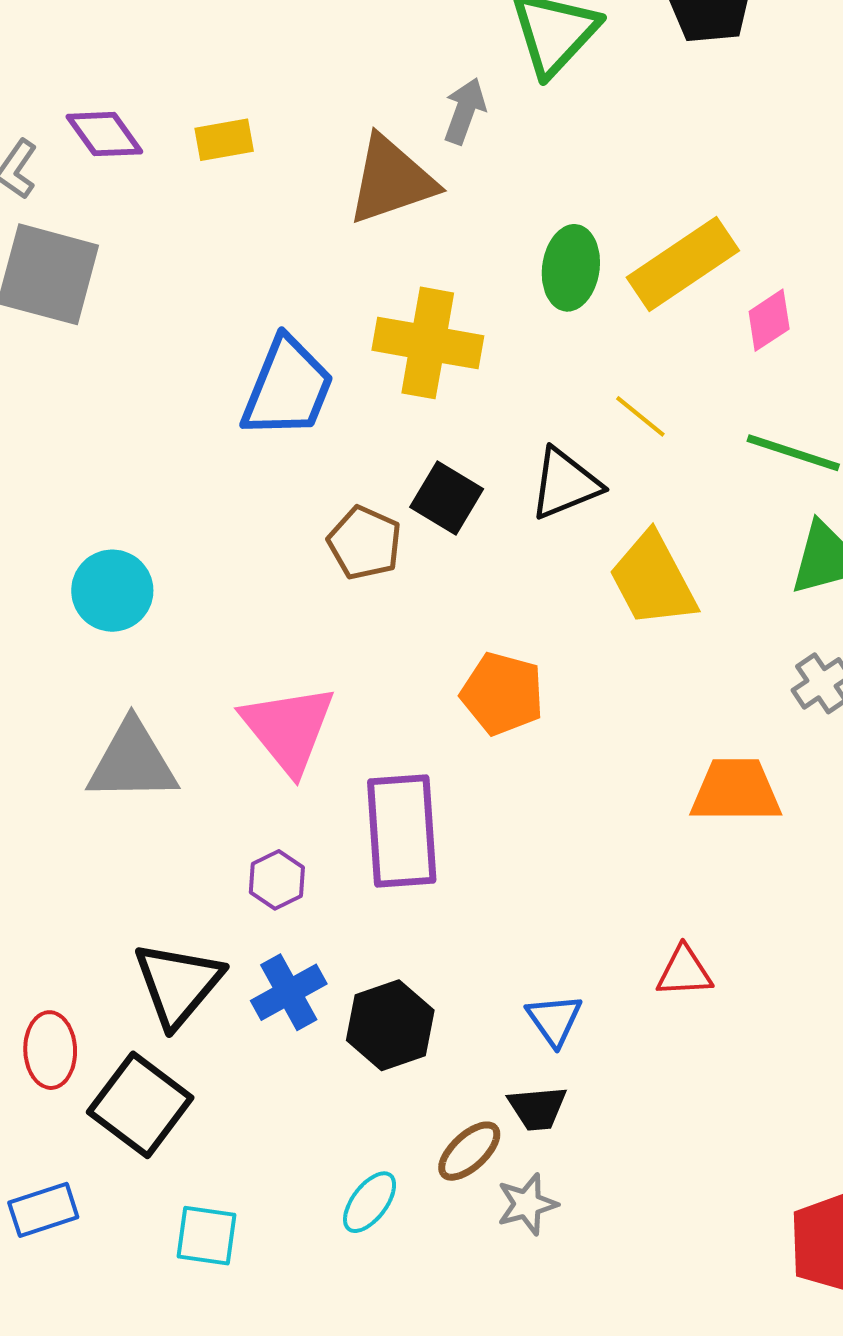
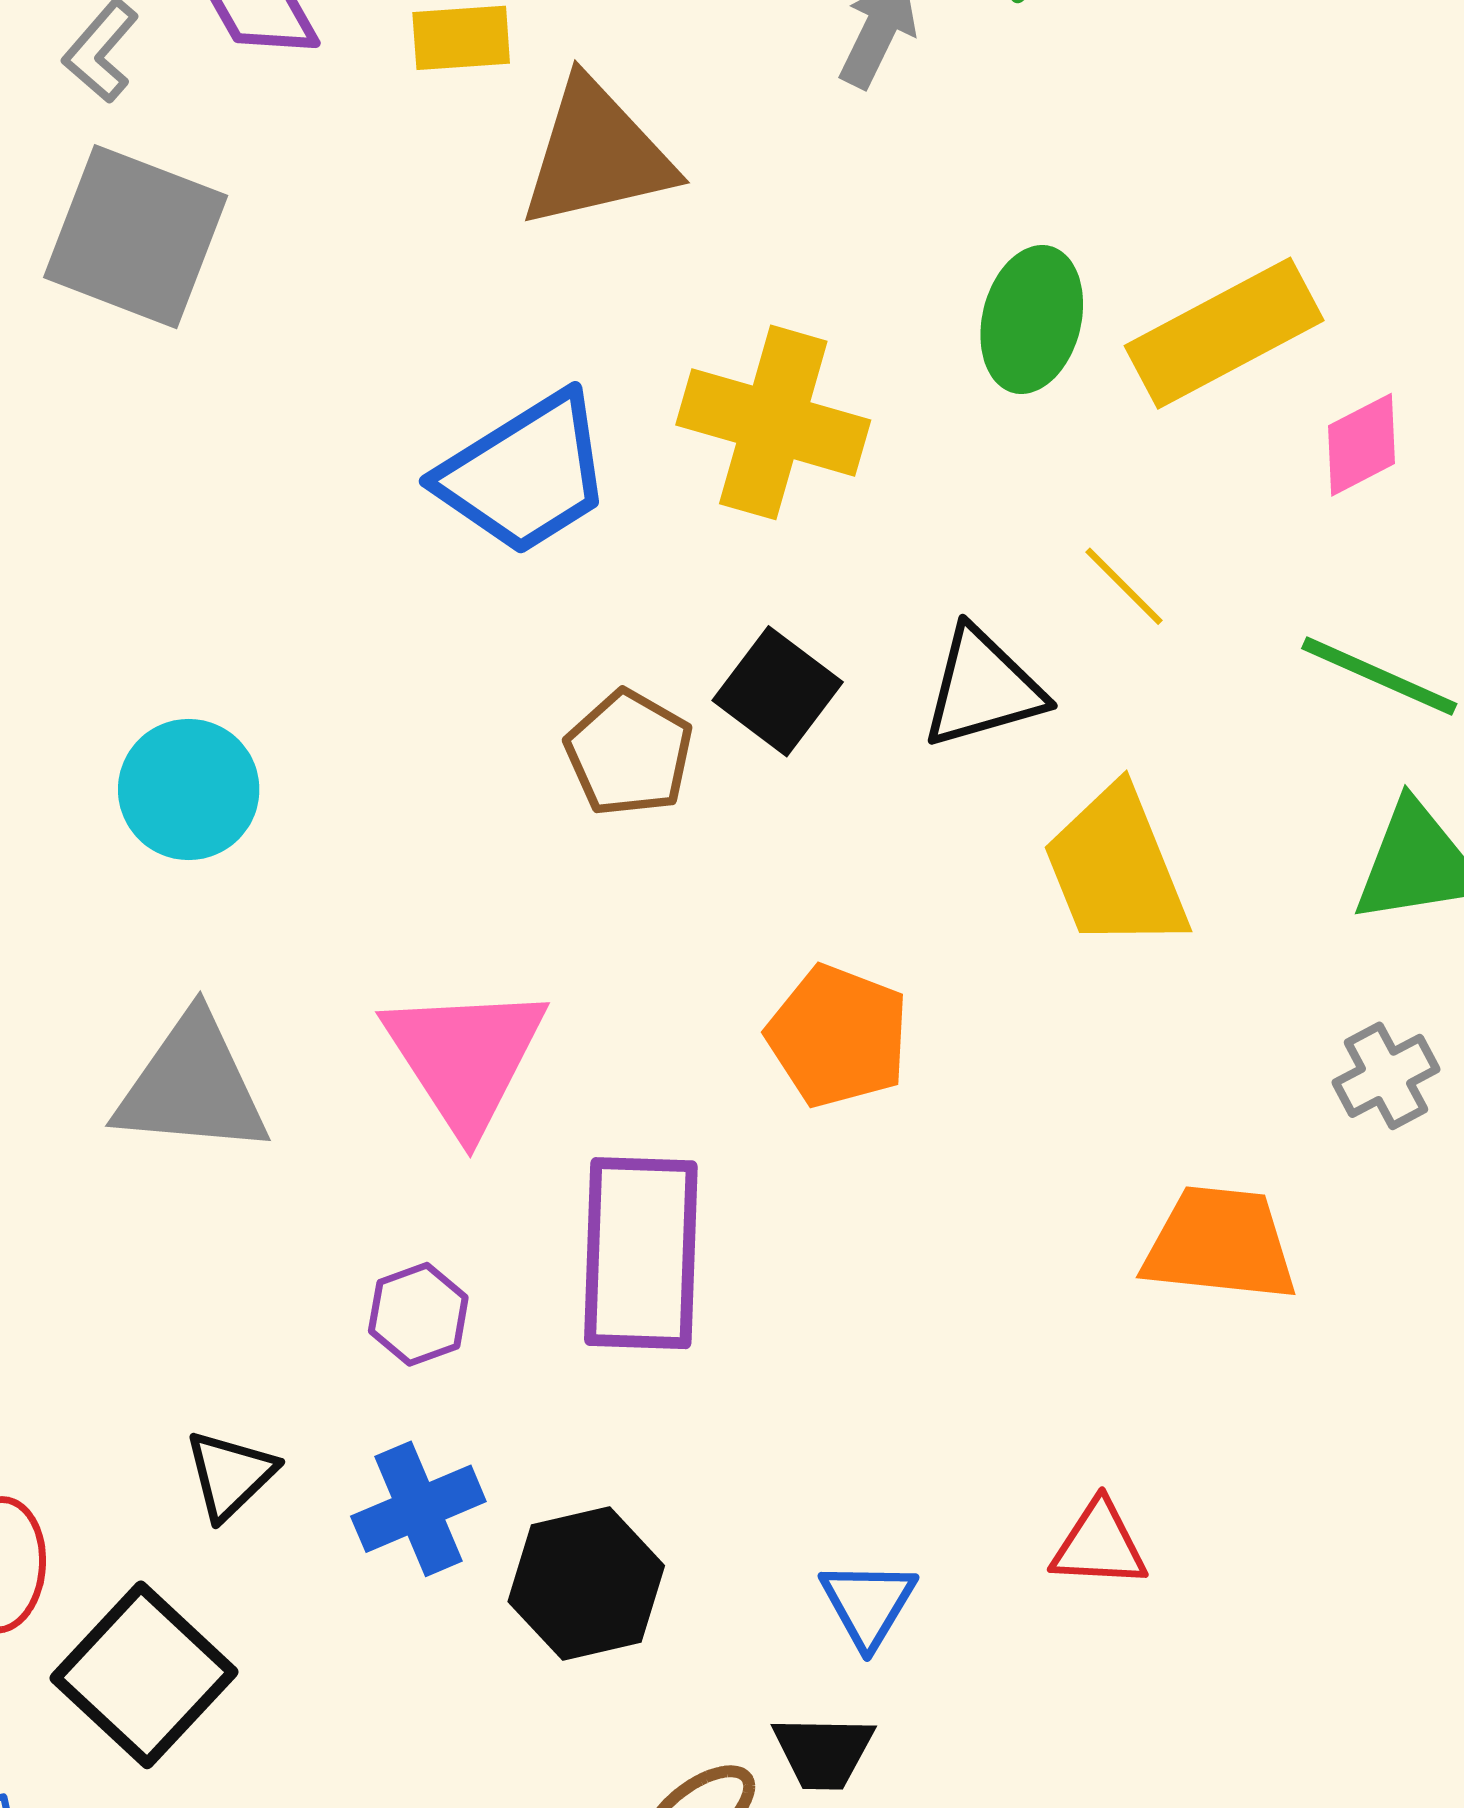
brown triangle: (391, 180) -> (597, 154), moved
blue trapezoid: (288, 388) -> (525, 474), turned 30
black triangle: (178, 984) -> (230, 1475), size x0.6

